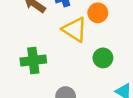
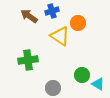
green circle: (103, 58) -> (82, 75), moved

